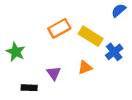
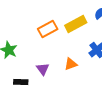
yellow rectangle: (91, 36) -> (76, 24), moved, turned -60

